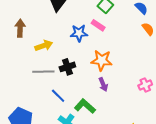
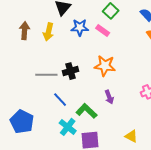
blue star: (79, 33) -> (80, 27), moved
yellow arrow: (44, 46) -> (48, 32), moved, turned 120
purple arrow: (103, 84) -> (109, 97), moved

